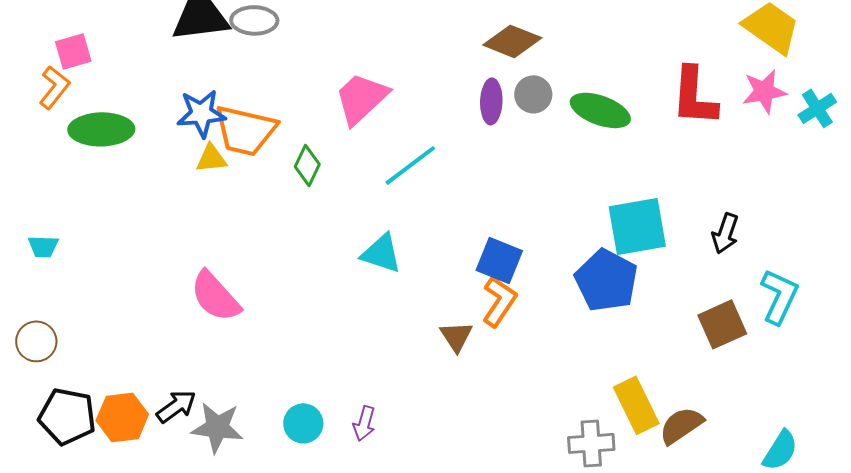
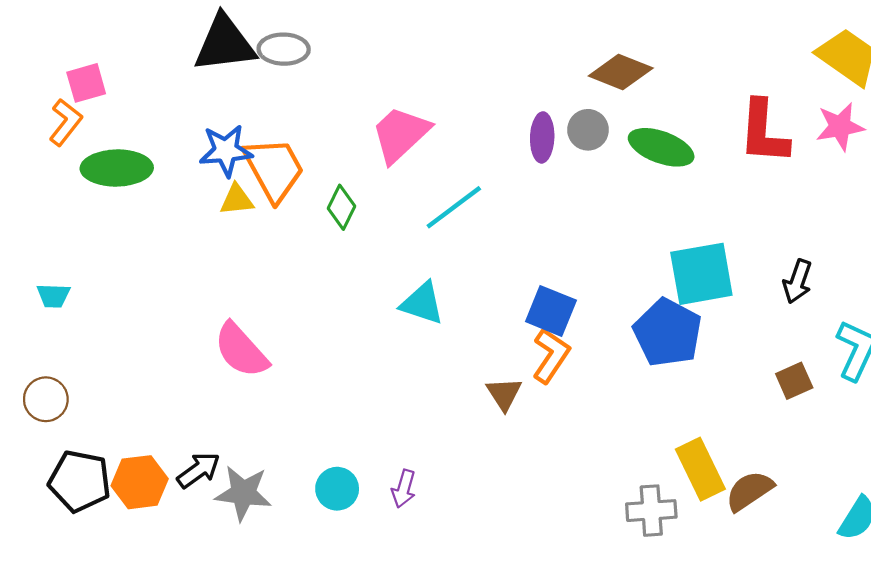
brown diamond: (512, 41) -> (621, 72), moved
orange trapezoid: (245, 130) -> (274, 169), turned -132
brown square: (722, 324) -> (794, 381), size x0.7

